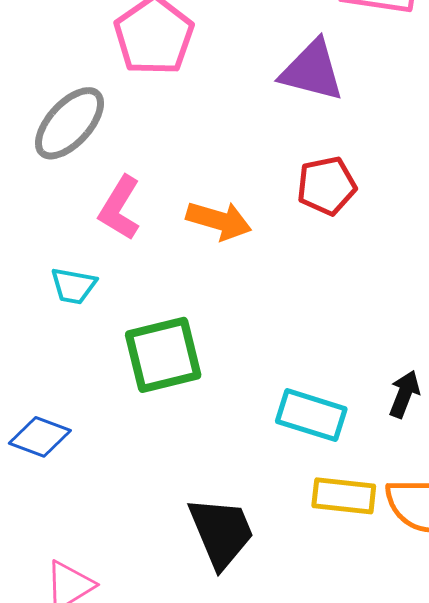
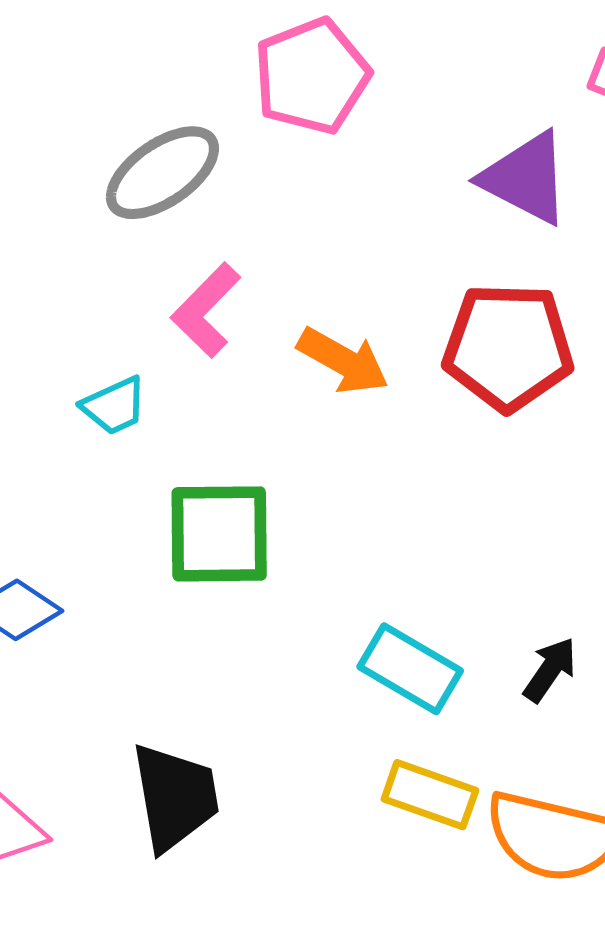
red pentagon: (327, 186) -> (508, 347), size x1.5
cyan trapezoid: (74, 286) -> (114, 406), turned -48
black trapezoid: (221, 532) -> (175, 797), moved

